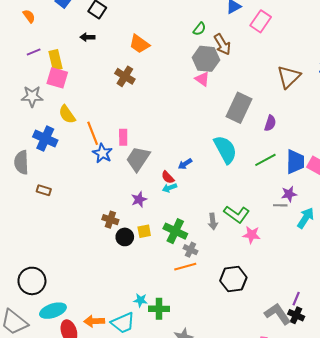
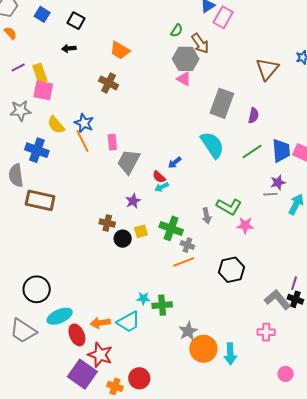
pink rectangle: (261, 21) -> (223, 17), moved
blue star: (102, 153) -> (84, 123), moved
brown rectangle: (44, 190) -> (40, 200), size x2.0

